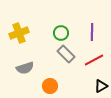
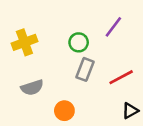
purple line: (92, 32) -> (113, 27), moved, turned 36
gray rectangle: (66, 54) -> (85, 69), turned 66

